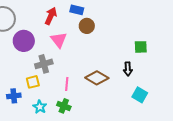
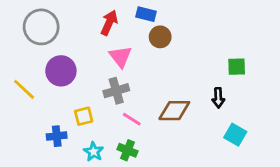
purple circle: (24, 41) -> (61, 71), moved
gray cross: (44, 64) -> (116, 91), moved
brown diamond: (97, 78) -> (174, 111), turned -30
pink line: (67, 84) -> (132, 119), turned -64

